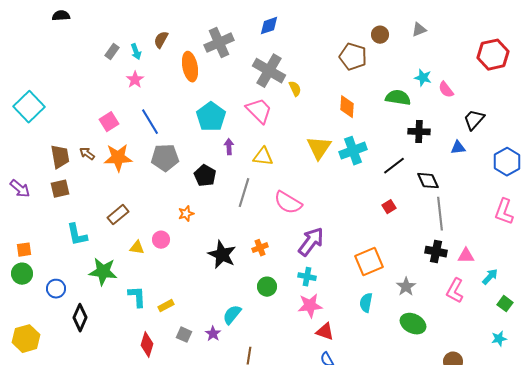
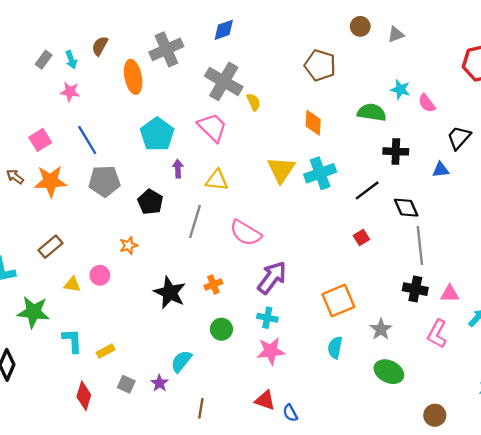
brown circle: (380, 35) -> (360, 26), moved
pink star: (135, 80) -> (70, 92), turned -30
red triangle: (325, 332) -> (265, 400), moved

